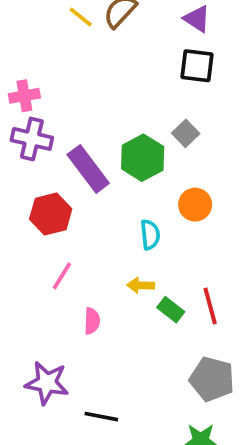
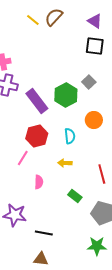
red hexagon: (51, 214) -> (37, 136), moved
green rectangle: (171, 310) -> (75, 196), moved

